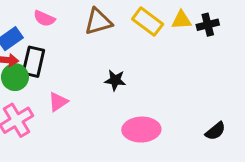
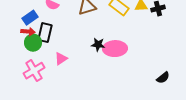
pink ellipse: (141, 130) -> (115, 49), moved

